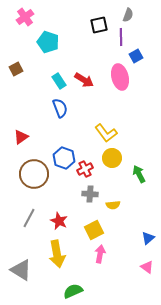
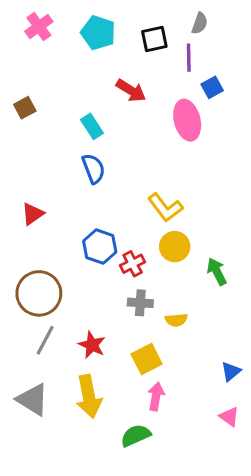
cyan pentagon: (48, 42) -> (98, 33), moved
red arrow: (84, 80) -> (131, 90), moved
brown circle: (34, 174) -> (39, 293), moved
gray triangle: (21, 270) -> (33, 400), moved
green semicircle: (73, 291) -> (136, 435), moved

